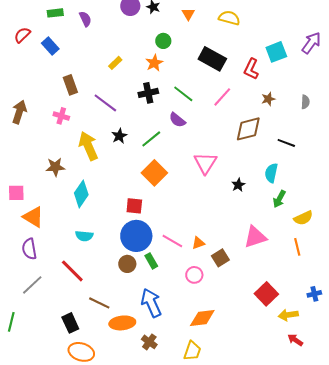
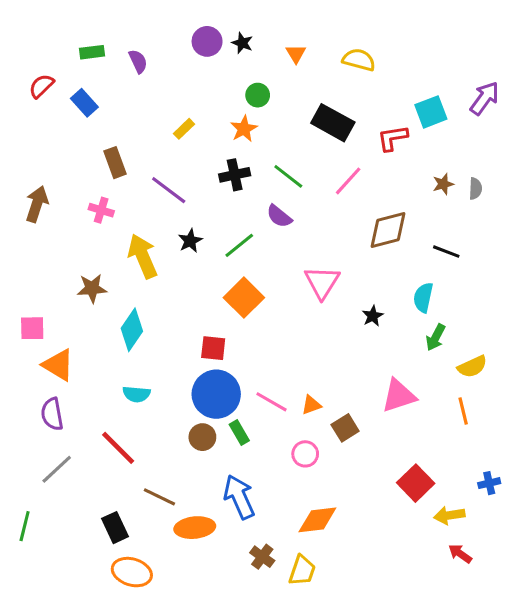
red L-shape: (251, 69) -> (393, 138), turned 55
brown star: (268, 99) -> (443, 184), moved
brown cross: (149, 342) -> (262, 557), moved

